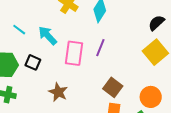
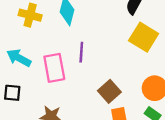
brown square: (113, 87) -> (109, 91), turned 30

